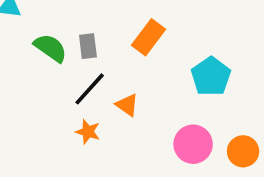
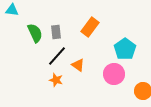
green semicircle: (50, 48) -> (35, 33), turned 30
pink circle: (193, 144) -> (114, 74), moved

